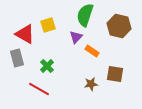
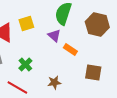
purple triangle: (76, 37) -> (54, 36), turned -32
brown star: (91, 84) -> (54, 82), moved

